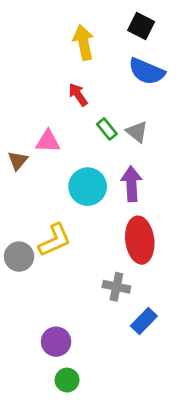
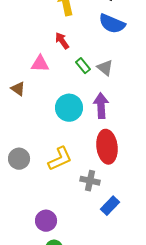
pink triangle: (48, 141) -> (40, 64), moved
brown triangle: (18, 161) -> (18, 89), turned -35
yellow L-shape: (55, 240) -> (60, 159), moved

